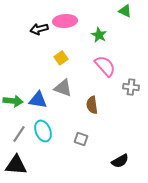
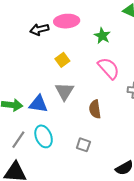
gray triangle: (63, 88) -> (65, 91), turned 42

